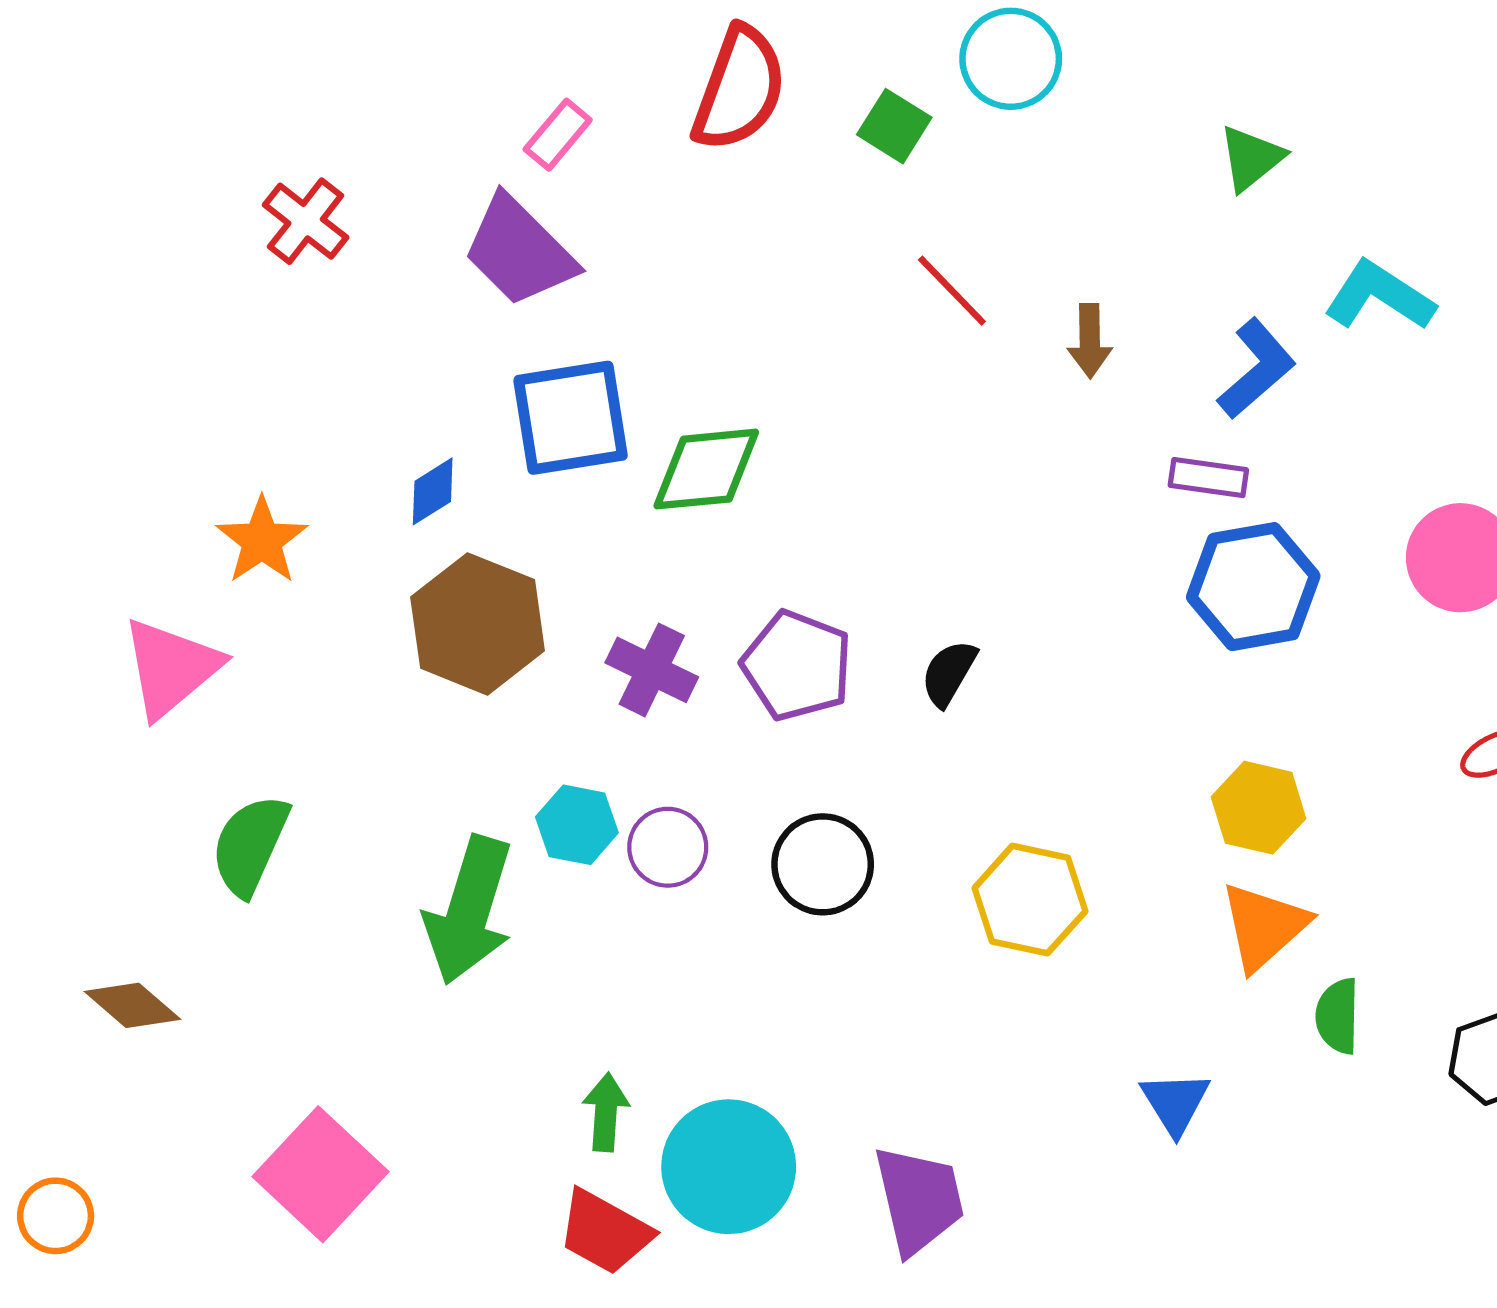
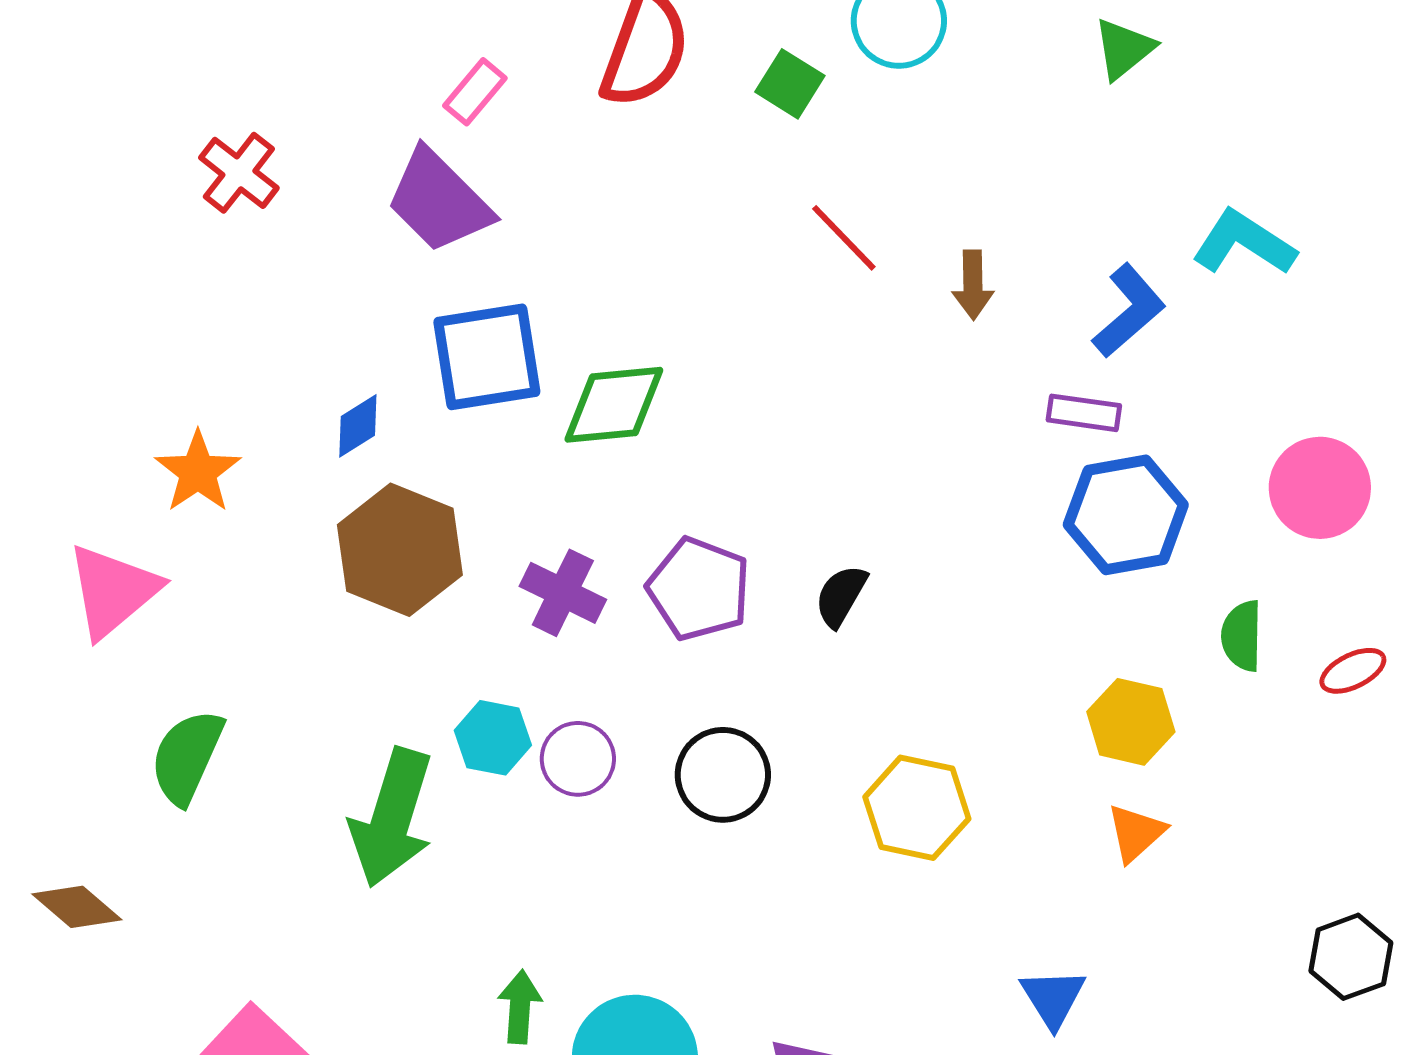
green triangle: (1251, 158) -> (1124, 49), moved
orange triangle: (1264, 926) -> (1136, 833), size x0.7
green semicircle: (1338, 1016) -> (1242, 636), moved

